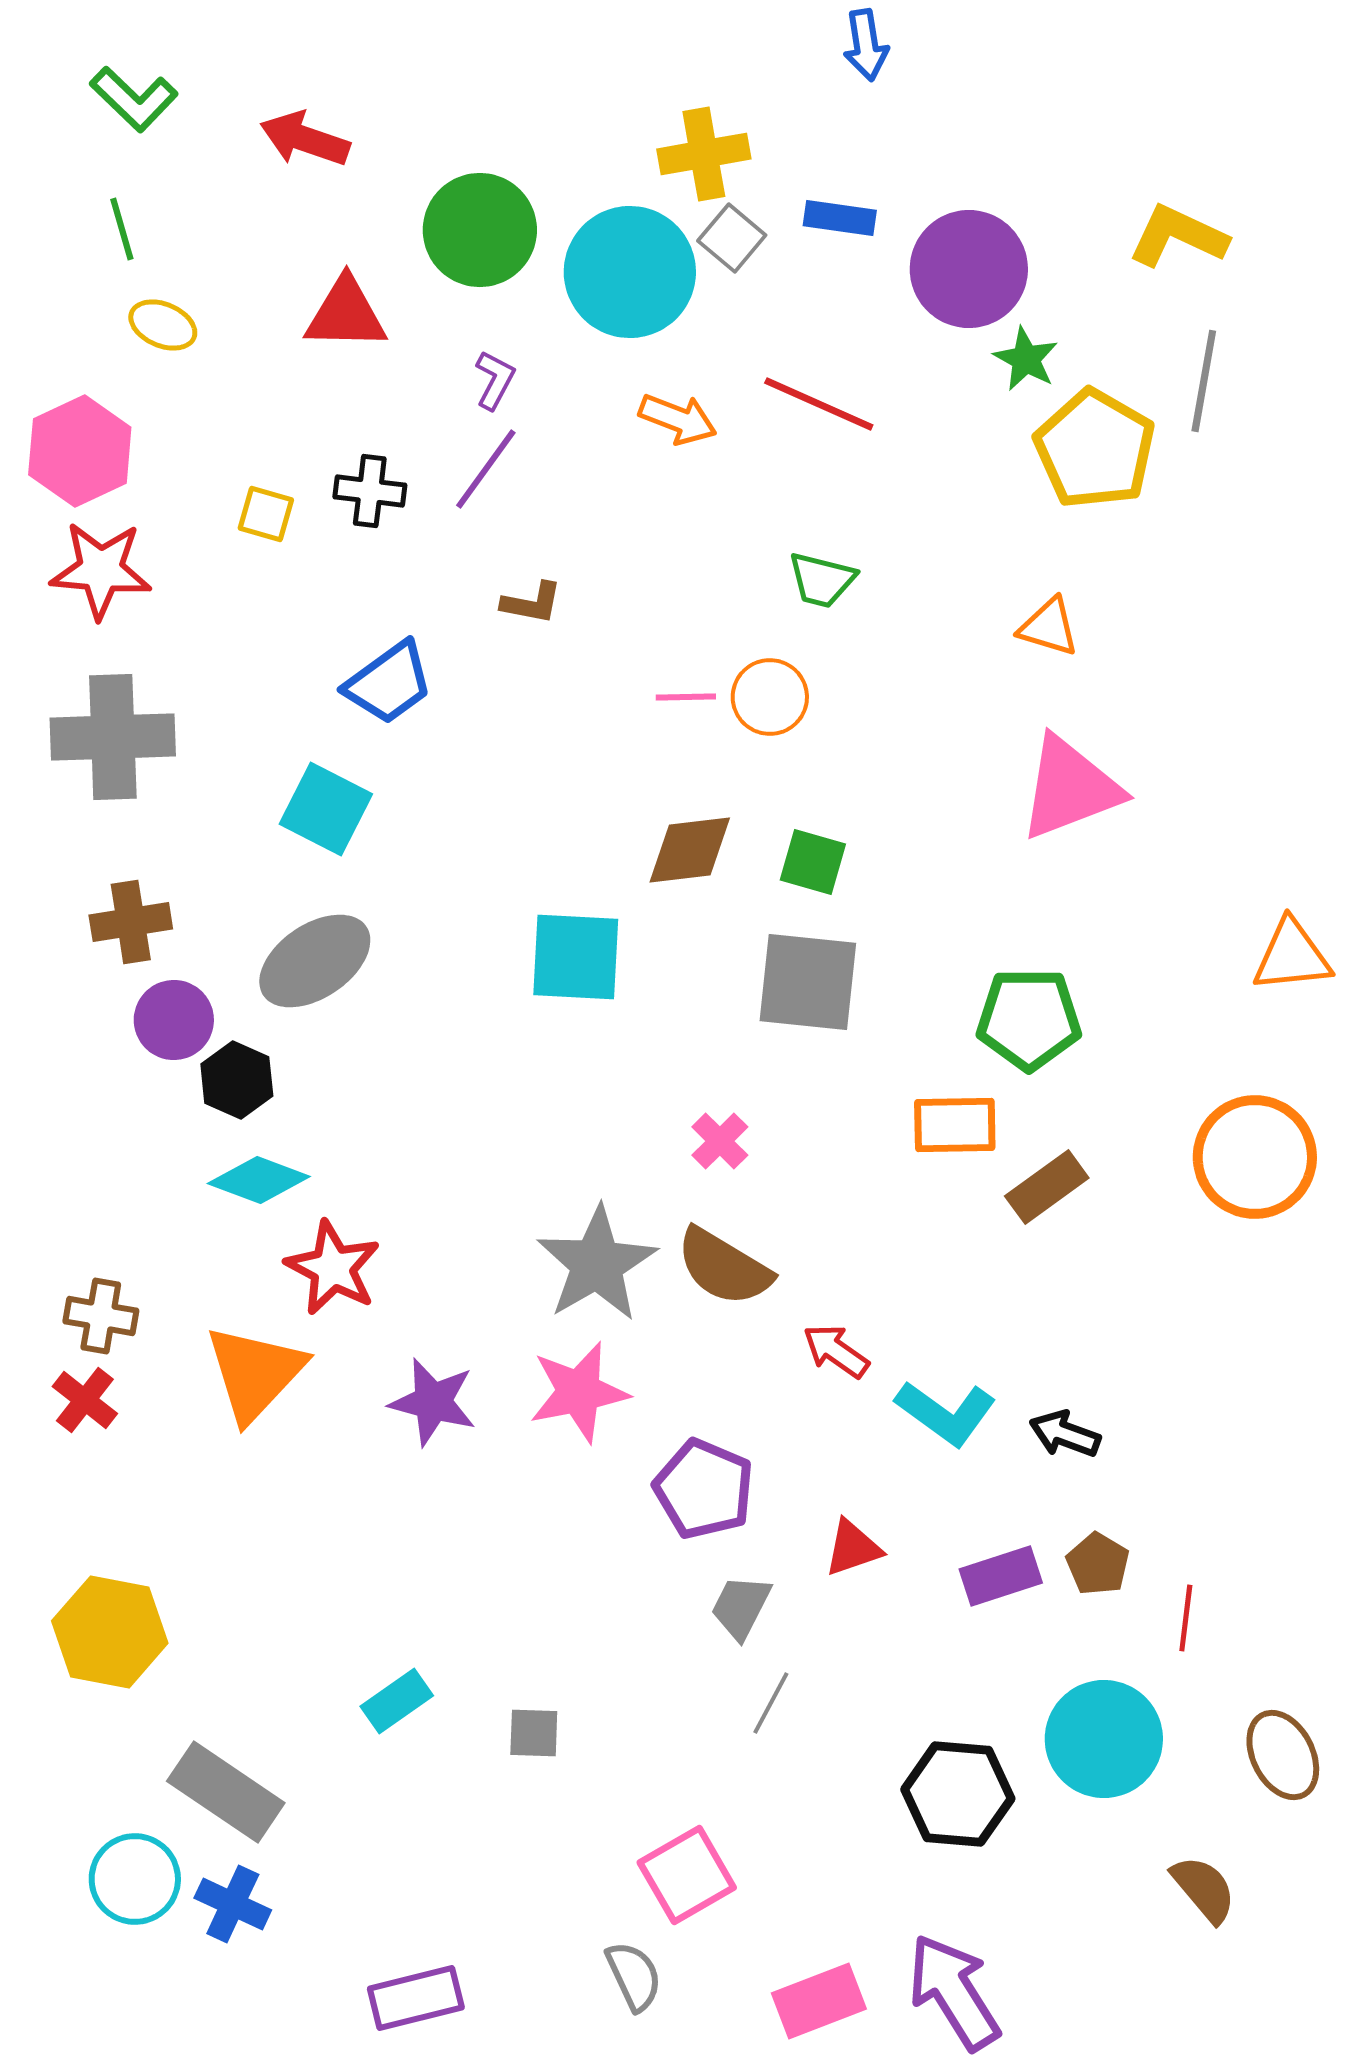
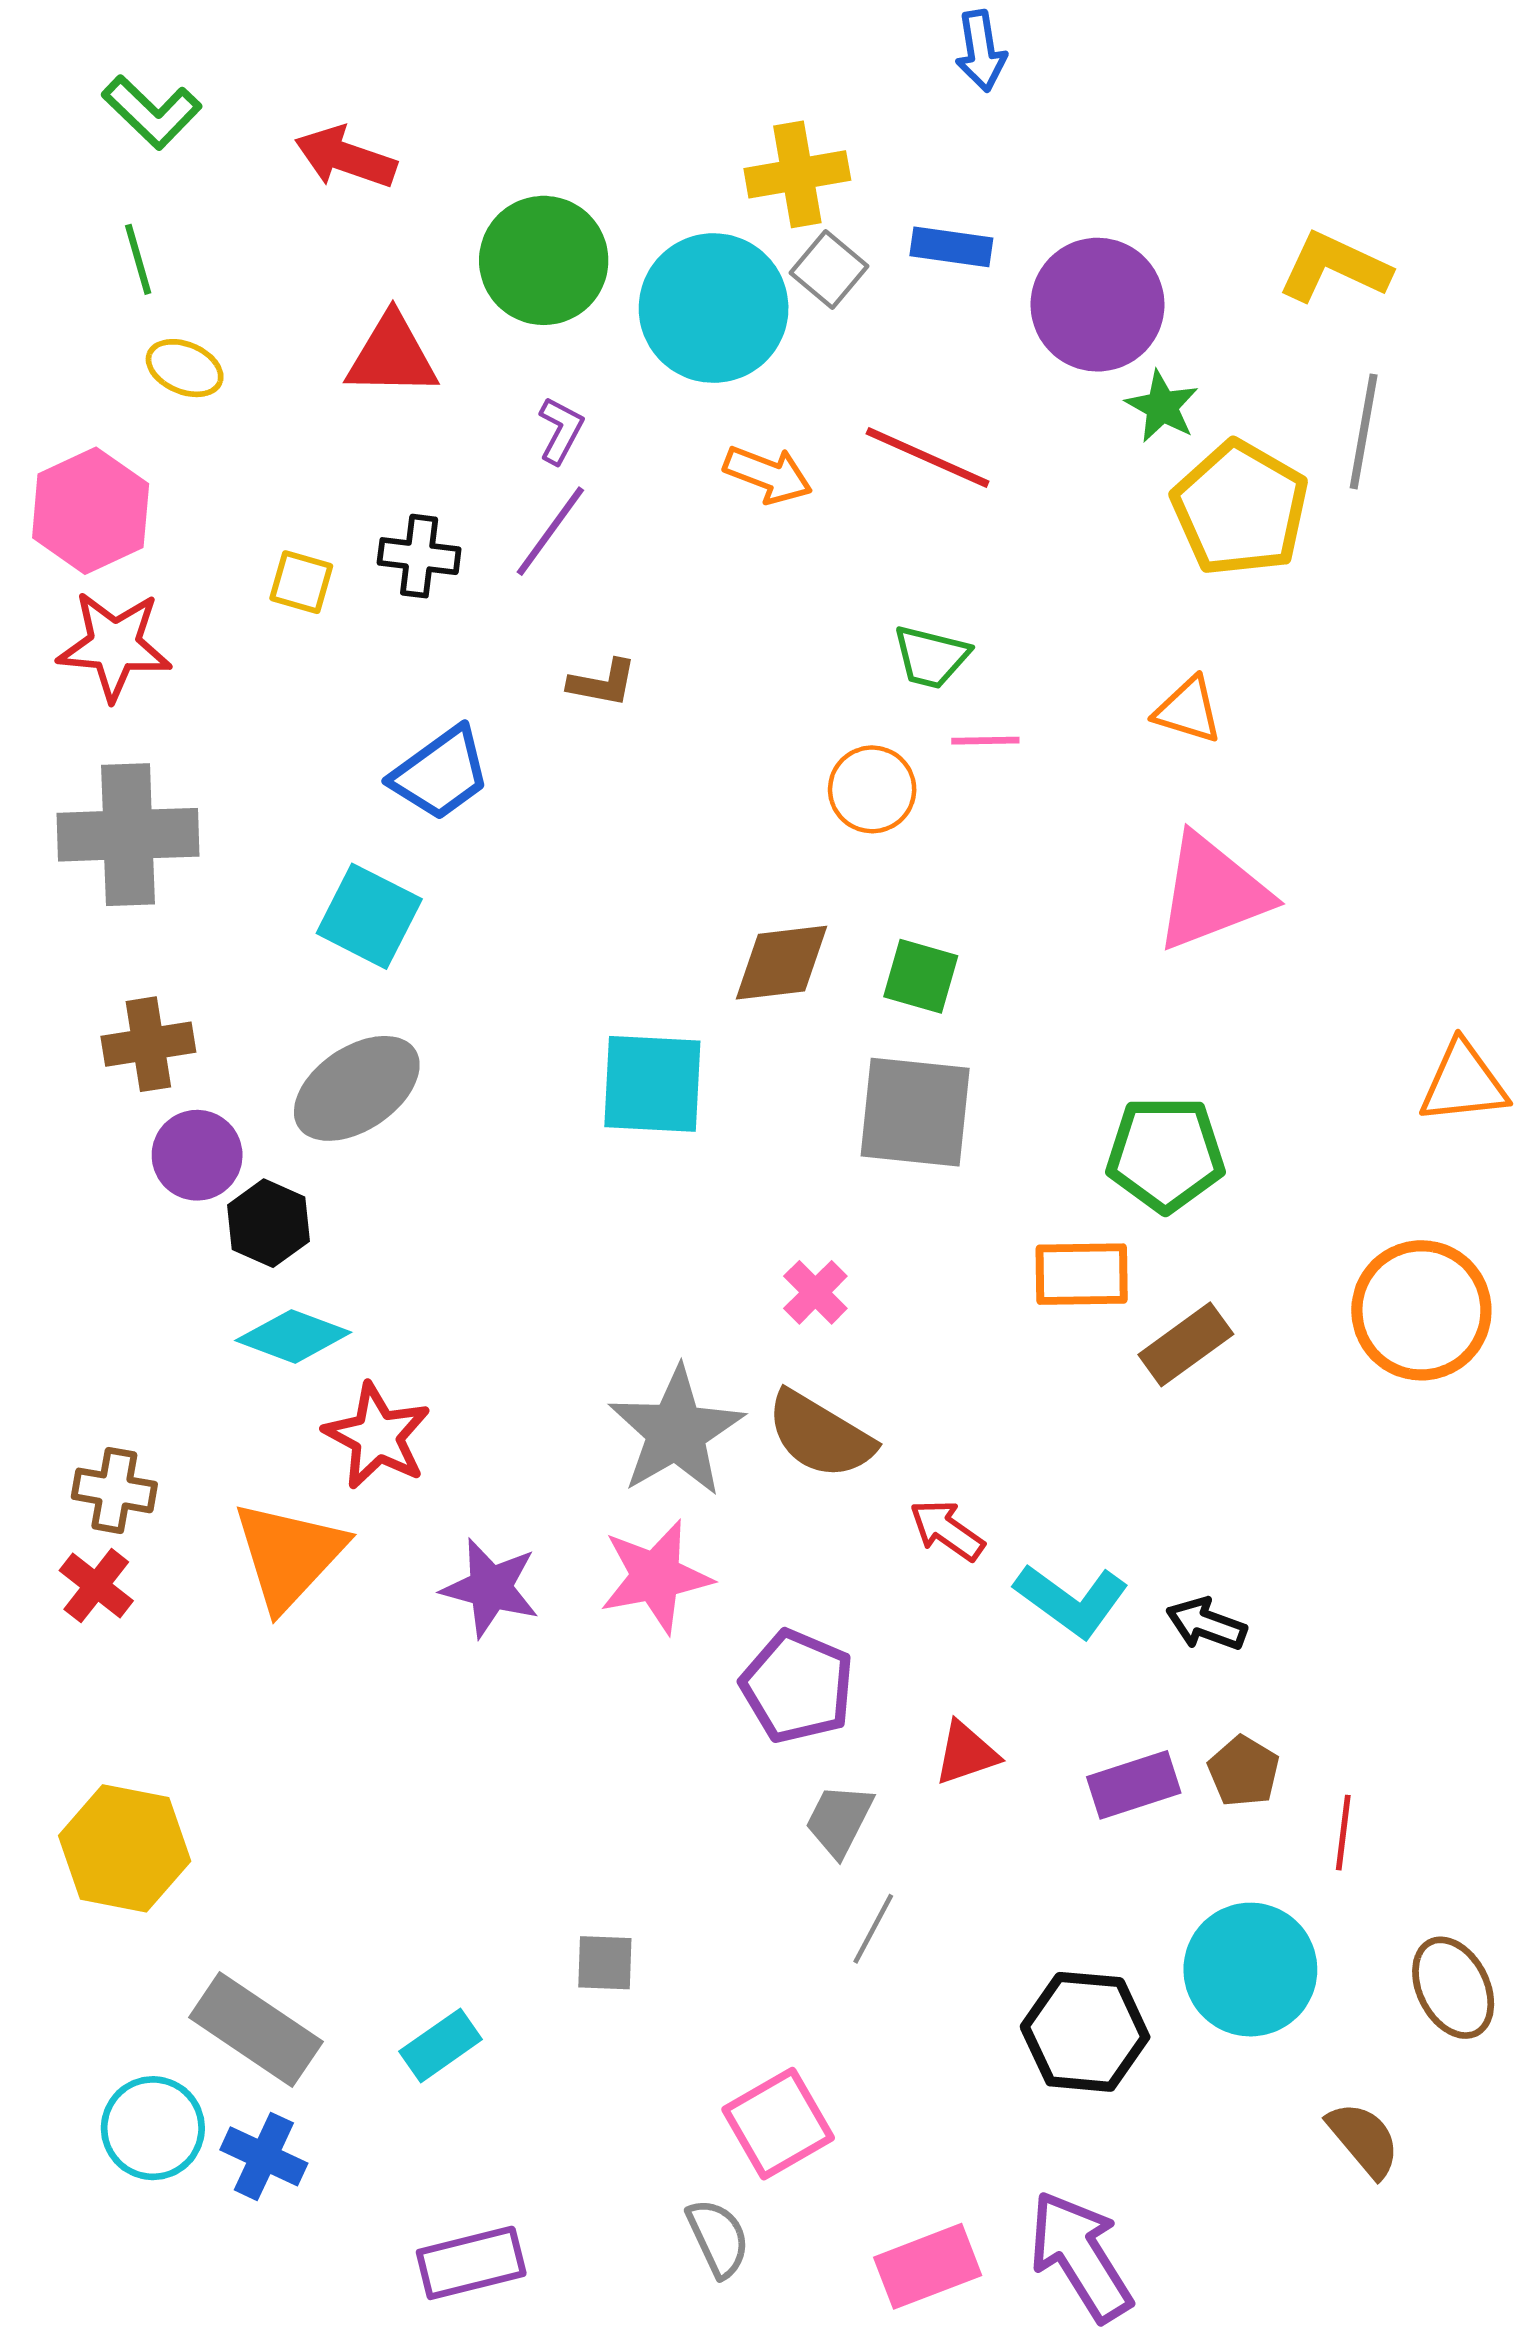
pink line: (686, 697) -> (985, 741), moved
cyan rectangle: (397, 1701) -> (441, 2045), moved

